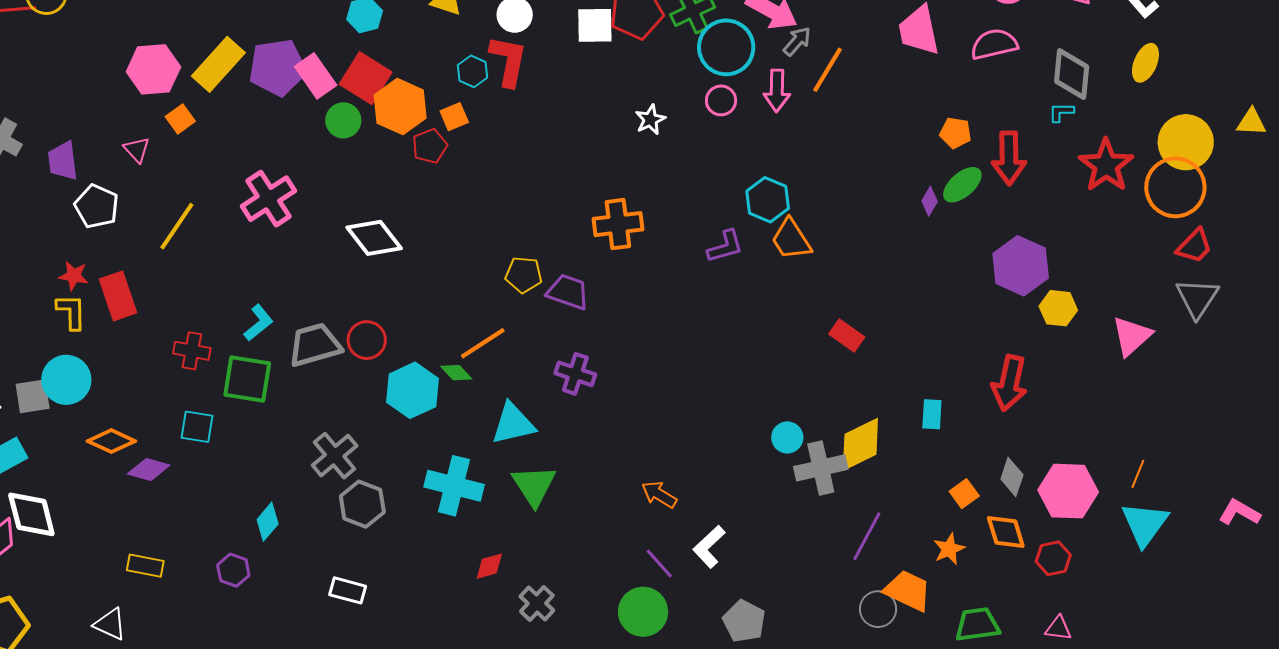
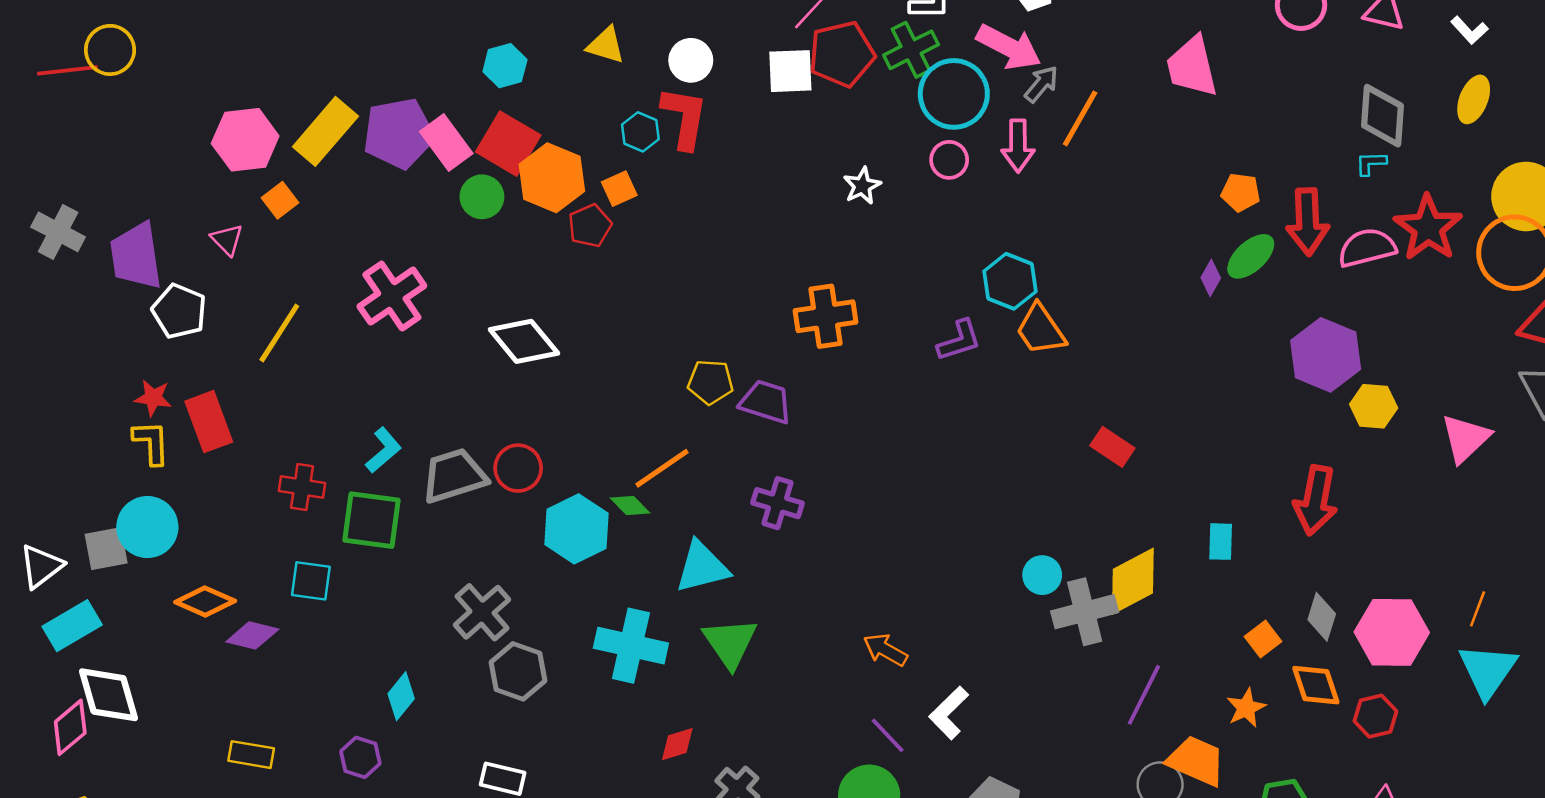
pink semicircle: (994, 44) -> (1367, 248), moved
purple trapezoid: (63, 161) -> (136, 256), size x1.4

